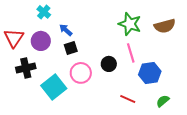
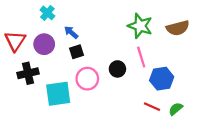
cyan square: (54, 87) -> (58, 94), turned 30
red line: (128, 99) -> (152, 107), moved

